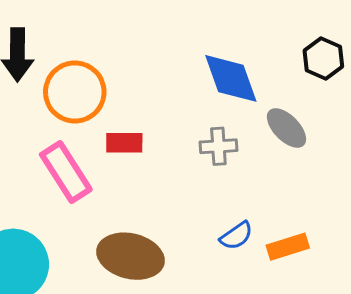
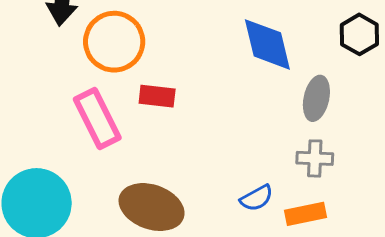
gray ellipse: (286, 128) -> (316, 98), turned 51
gray cross: (218, 146) -> (315, 158), moved

